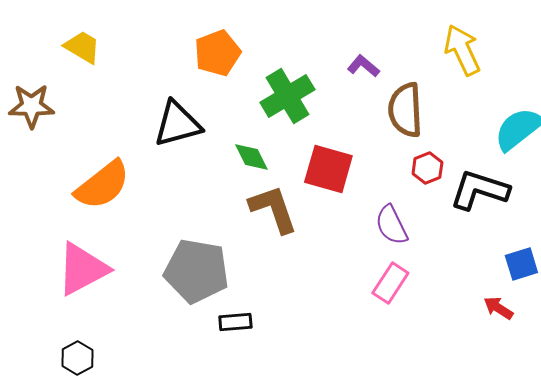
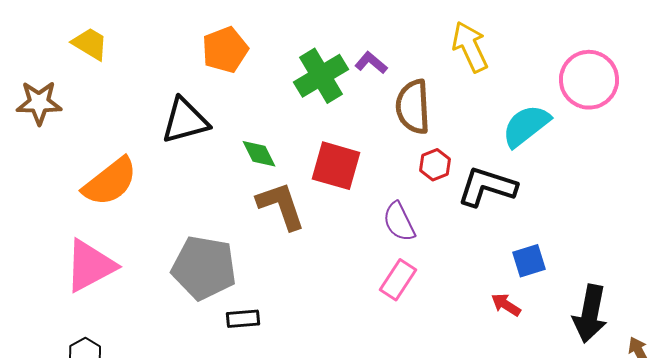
green cross: (287, 96) -> (321, 76), moved

